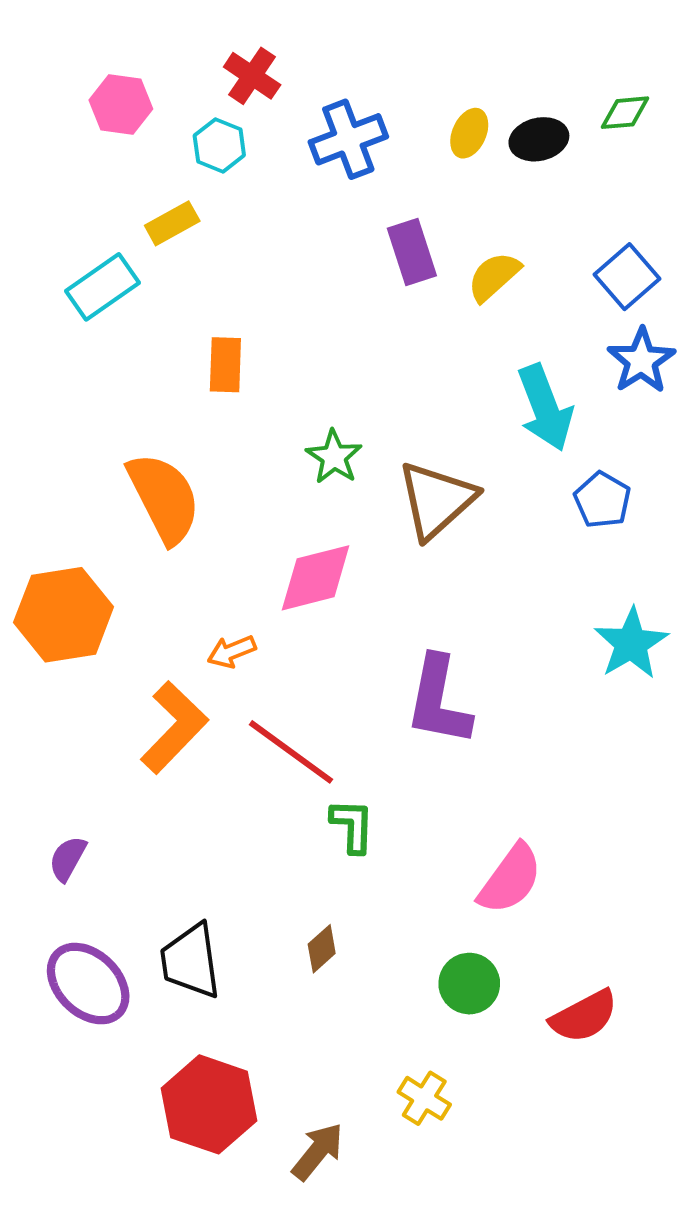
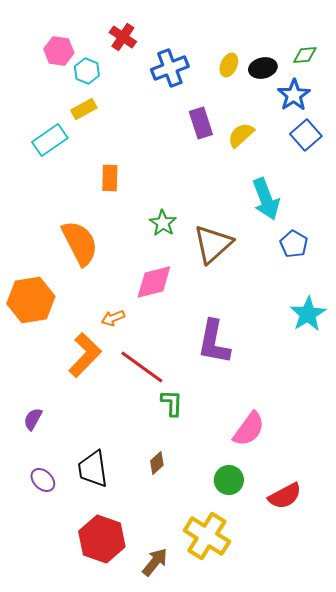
cyan hexagon: (219, 145) -> (87, 71), moved
blue star: (641, 361) -> (294, 95), moved
purple ellipse: (88, 984) -> (43, 480), size x0.6
yellow cross: (424, 1098) -> (207, 536), size x1.8

